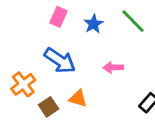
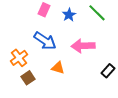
pink arrow: (113, 67) -> (83, 46), size x1.6
brown square: (49, 107) -> (28, 78), moved

